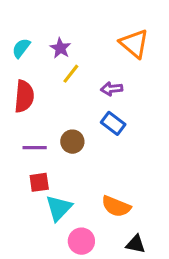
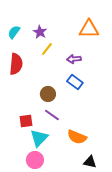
orange triangle: (134, 44) -> (89, 29), turned -40
purple line: (35, 148) -> (52, 115), moved, turned 35
pink circle: (81, 241) -> (35, 160), moved

